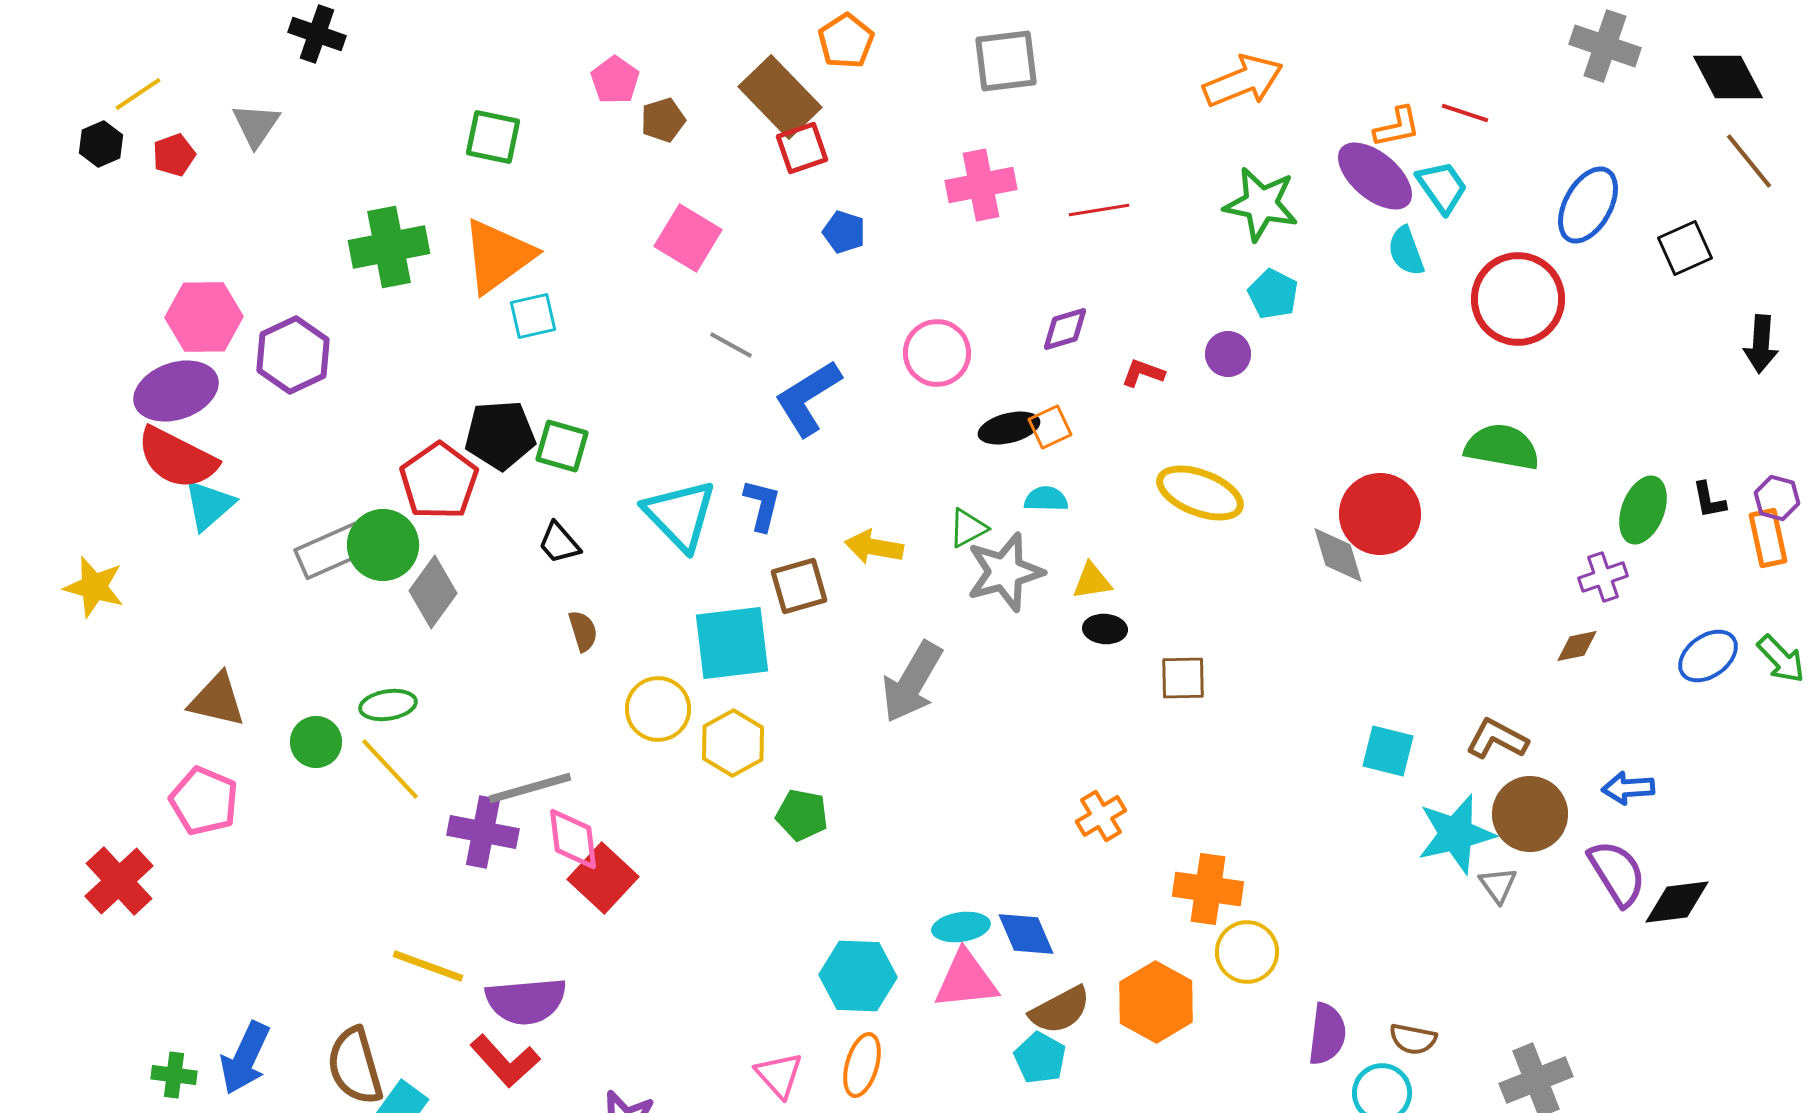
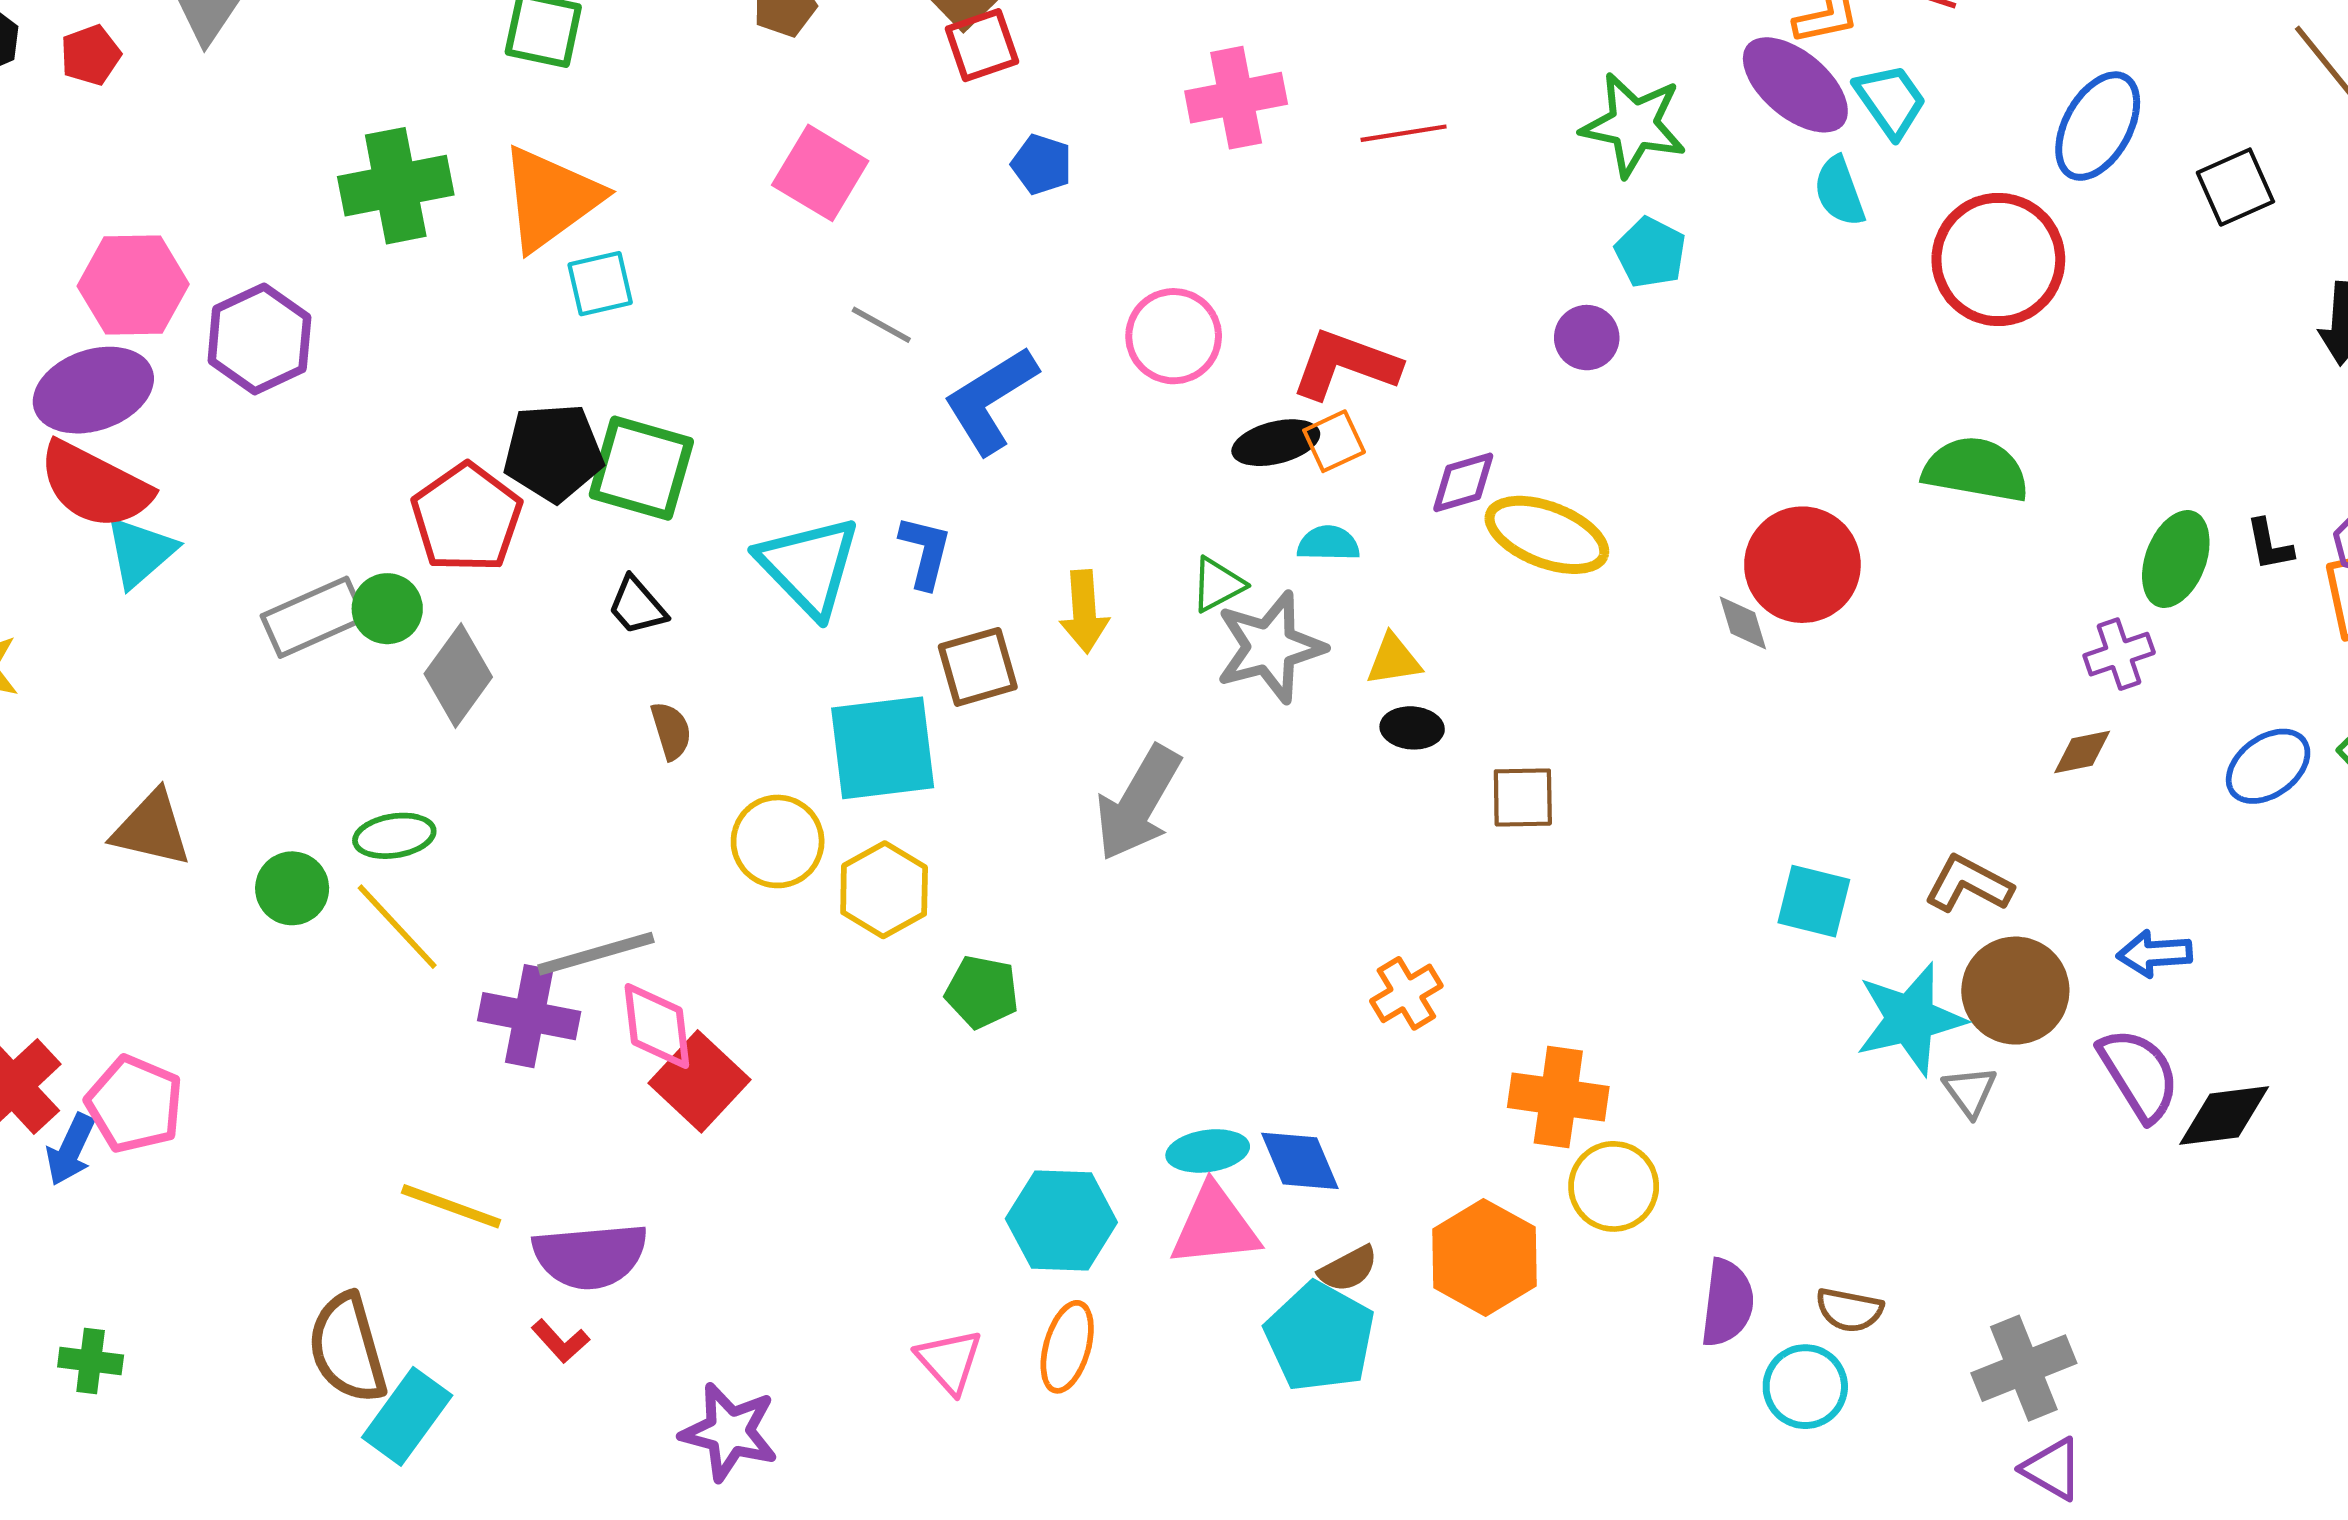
purple diamond: (1065, 329) -> (1463, 482), moved
red L-shape: (1143, 373) -> (1345, 365), moved, size x1.8
green square: (562, 446) -> (641, 468), size x1.4
green circle: (383, 545) -> (387, 609), size x0.7
yellow arrow: (874, 547) -> (1084, 612), turned -104
gray diamond: (1338, 555) -> (1743, 623), size x0.7
pink pentagon: (204, 801) -> (135, 1104), moved
brown semicircle: (1060, 1010) -> (1348, 1269), size x0.7
blue arrow: (245, 1058) -> (71, 1150), moved, size x0.7
cyan pentagon: (1040, 1058) -> (1320, 1337), size x1.5
red L-shape: (505, 1061) -> (560, 1341), size x0.6

